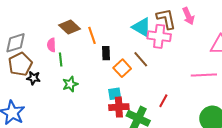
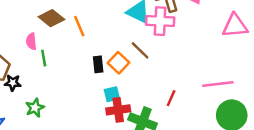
black rectangle: (106, 53) -> (98, 64), moved
pink line: (204, 75) -> (218, 84), moved
green star: (70, 84) -> (35, 108), moved

